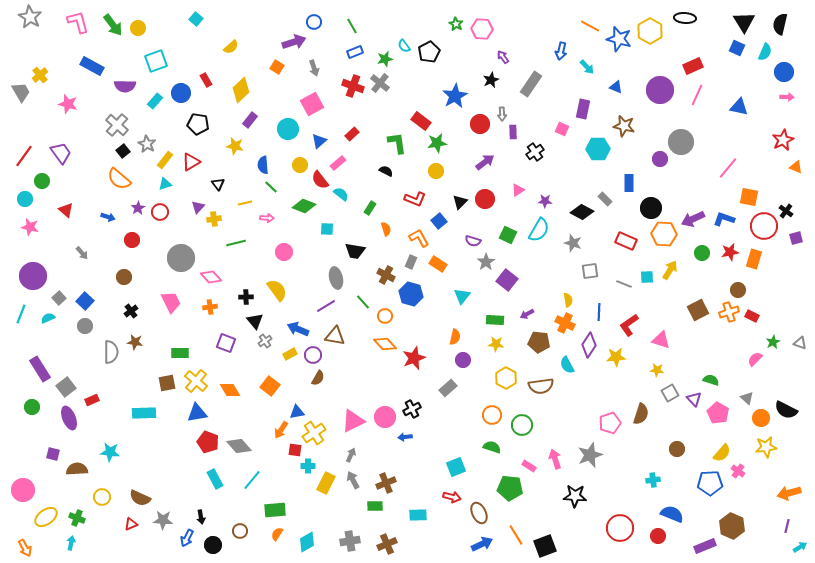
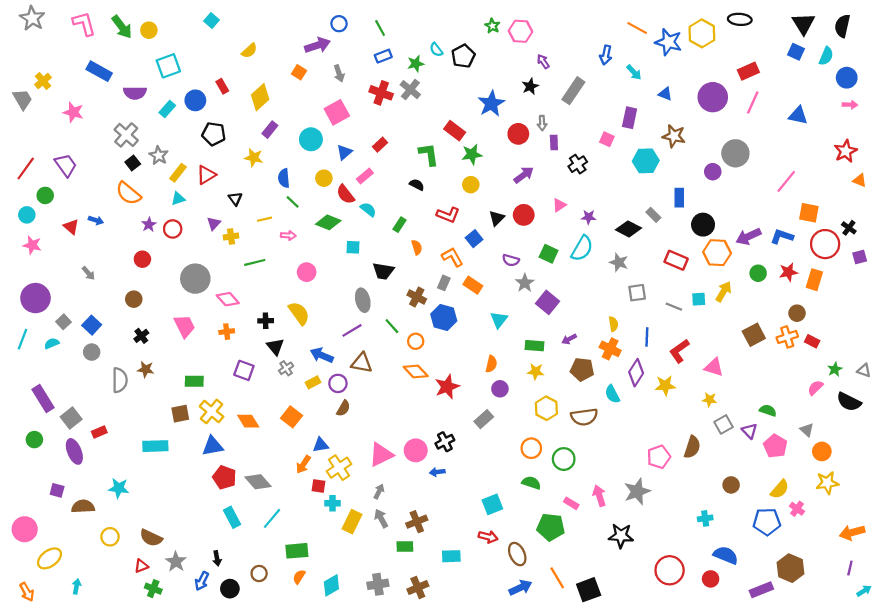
blue arrow: (108, 217) -> (96, 220), moved
black semicircle: (786, 410) -> (849, 402), moved
green cross: (77, 518) -> (153, 589), moved
gray star: (163, 520) -> (176, 562), turned 30

